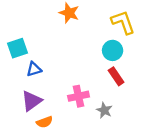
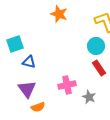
blue triangle: (34, 69) -> (29, 62), turned 32
purple triangle: (32, 101) -> (27, 89), turned -30

